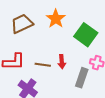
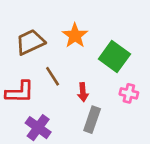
brown line: (43, 65) -> (53, 76), moved, turned 49
gray rectangle: (82, 78) -> (92, 120), moved

